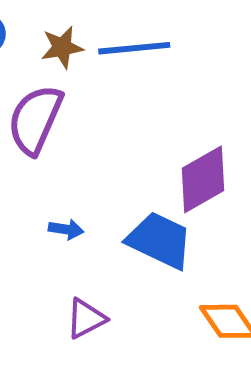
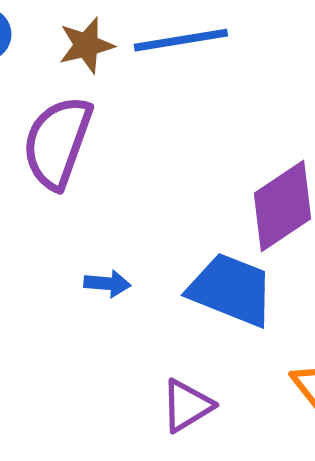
purple triangle: (86, 319) -> (187, 406), moved

